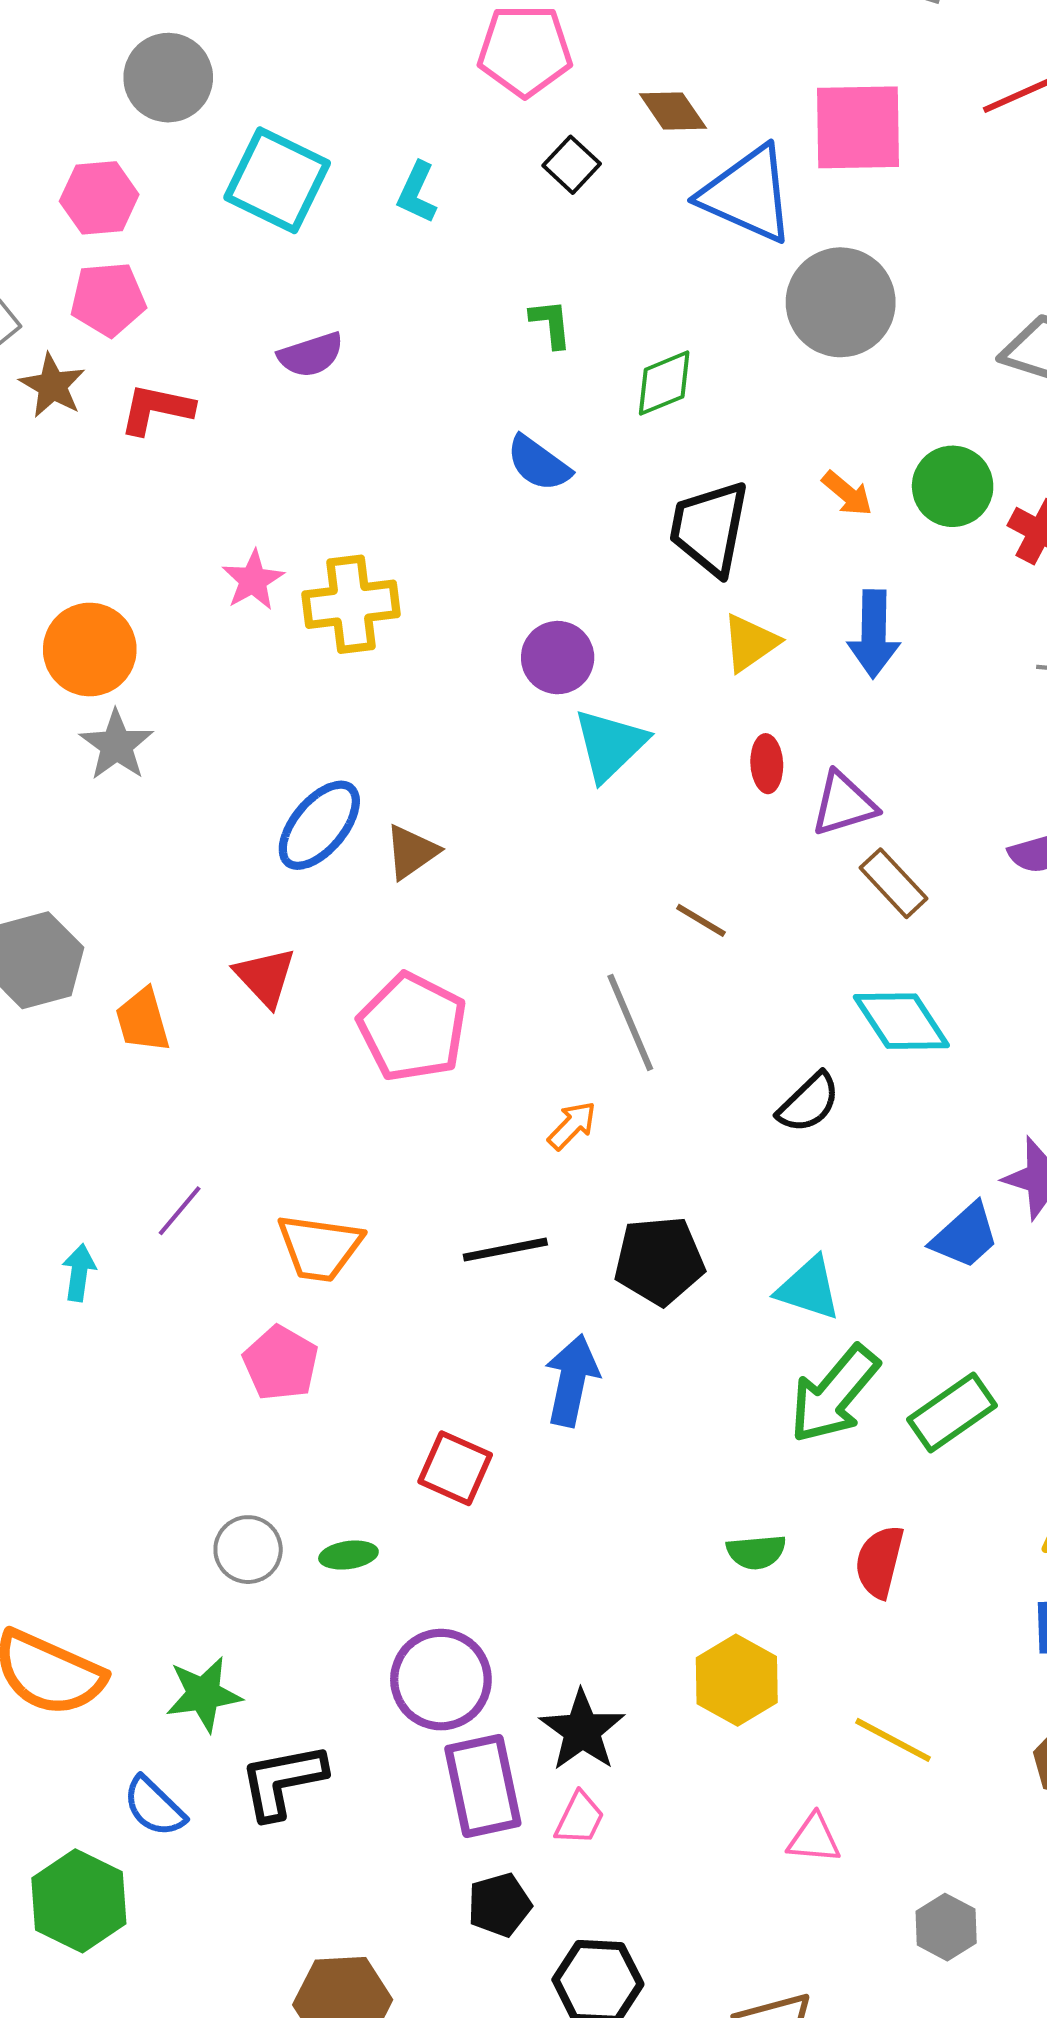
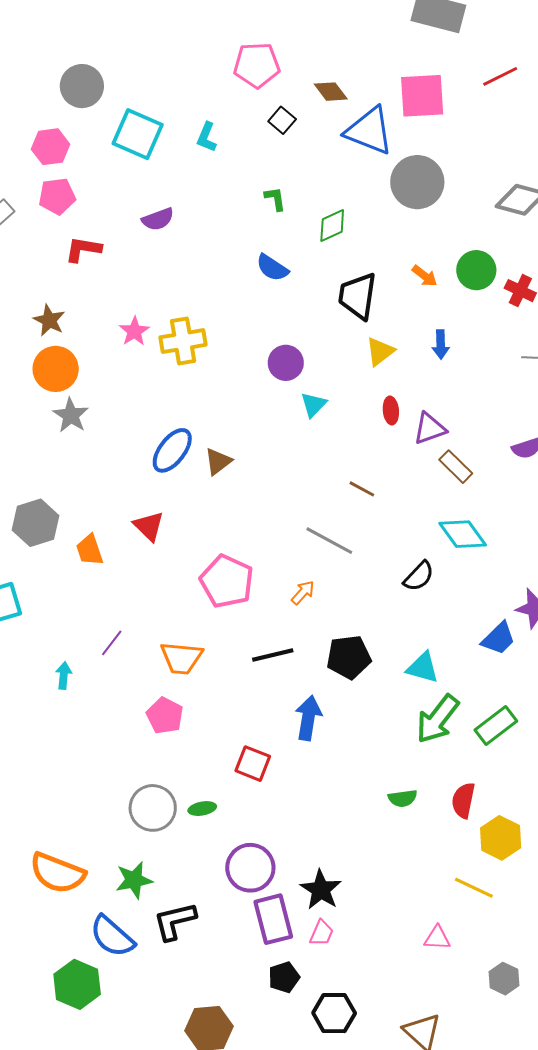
brown star: (52, 386) -> (49, 320), moved
blue arrow: (874, 634) -> (441, 344), size x0.7
cyan triangle: (610, 745) -> (313, 405), size x0.7
gray line: (630, 1022) -> (329, 541), turned -36
pink pentagon: (412, 1027) -> (227, 581), moved
gray circle: (248, 1550) -> (153, 808), size x1.4
yellow hexagon: (737, 1680) -> (501, 838), moved
blue semicircle: (154, 1807) -> (112, 936), size x1.4

